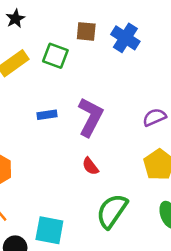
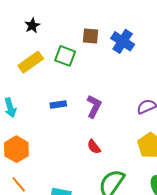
purple L-shape: (90, 117) -> (94, 106), size x0.7

